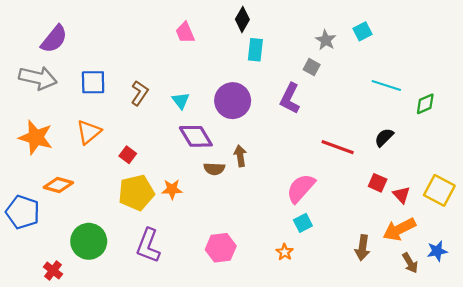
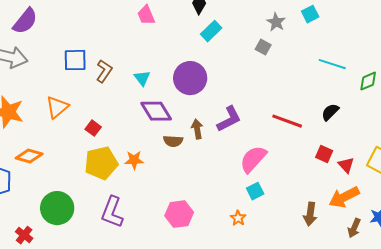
cyan rectangle: (255, 50) -> (211, 31), turned 40
blue square: (93, 82) -> (75, 60), moved
purple L-shape: (290, 98) -> (229, 119), moved, turned -144
brown arrow: (410, 263) -> (354, 228), turned 54

